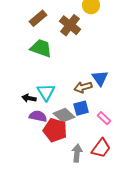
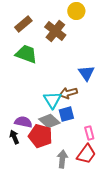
blue triangle: (100, 78) -> (86, 73), moved
cyan triangle: (46, 92) -> (52, 100), moved
black arrow: (29, 98) -> (14, 137), moved, turned 56
pink rectangle: (104, 118) -> (89, 133), moved, turned 32

